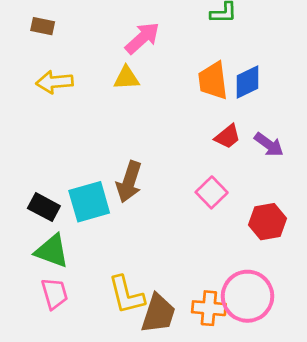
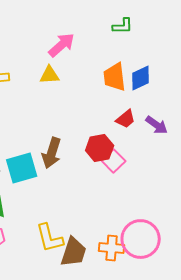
red hexagon: (267, 222) -> (100, 148), moved

